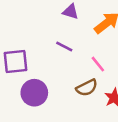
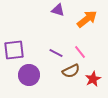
purple line: (64, 47) -> (56, 53), moved

